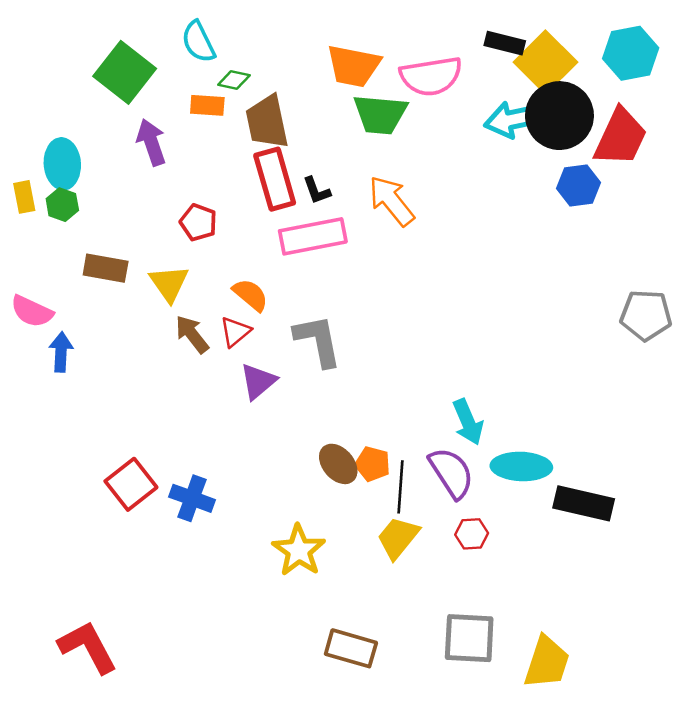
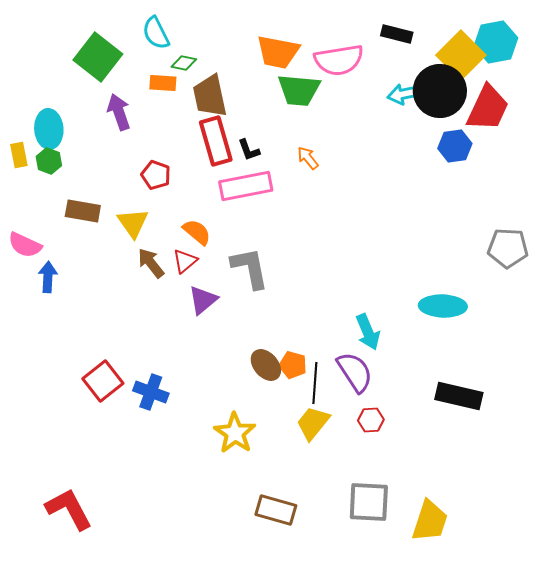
yellow square: (545, 62) -> (461, 55), moved
cyan arrow: (514, 119) -> (404, 94), size x0.7
orange arrow: (392, 201) -> (308, 158), size x0.6
cyan ellipse: (521, 466) -> (443, 306), moved

